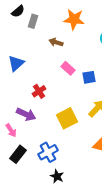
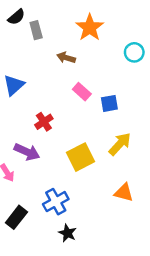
orange star: (74, 19) -> (90, 27), turned 30
gray rectangle: (33, 21) -> (36, 30), turned -32
black rectangle: (18, 154) -> (16, 217), moved

